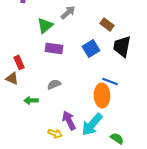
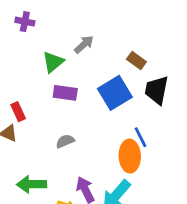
blue square: (91, 48) -> (115, 93), size x1.4
blue line: (110, 81) -> (140, 137), turned 42
green arrow: (31, 100) -> (32, 184), moved, size x1.5

